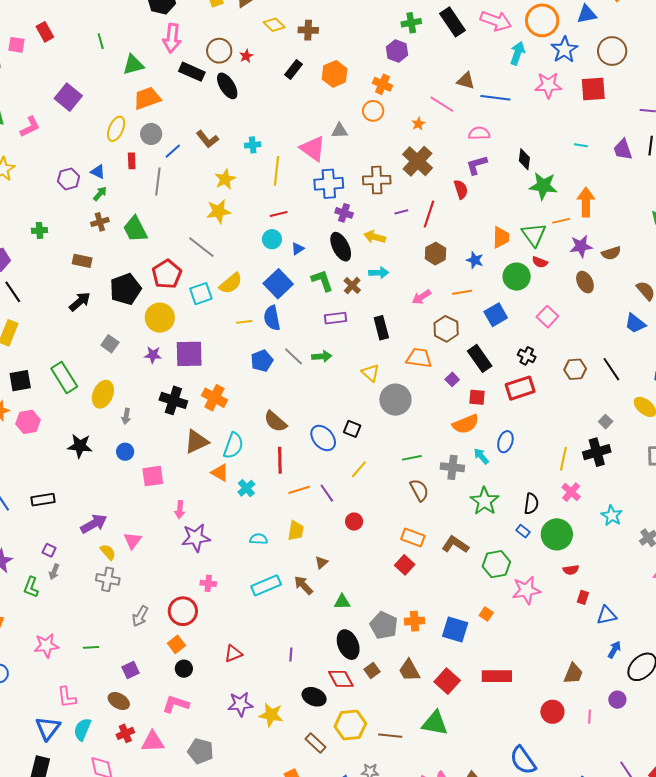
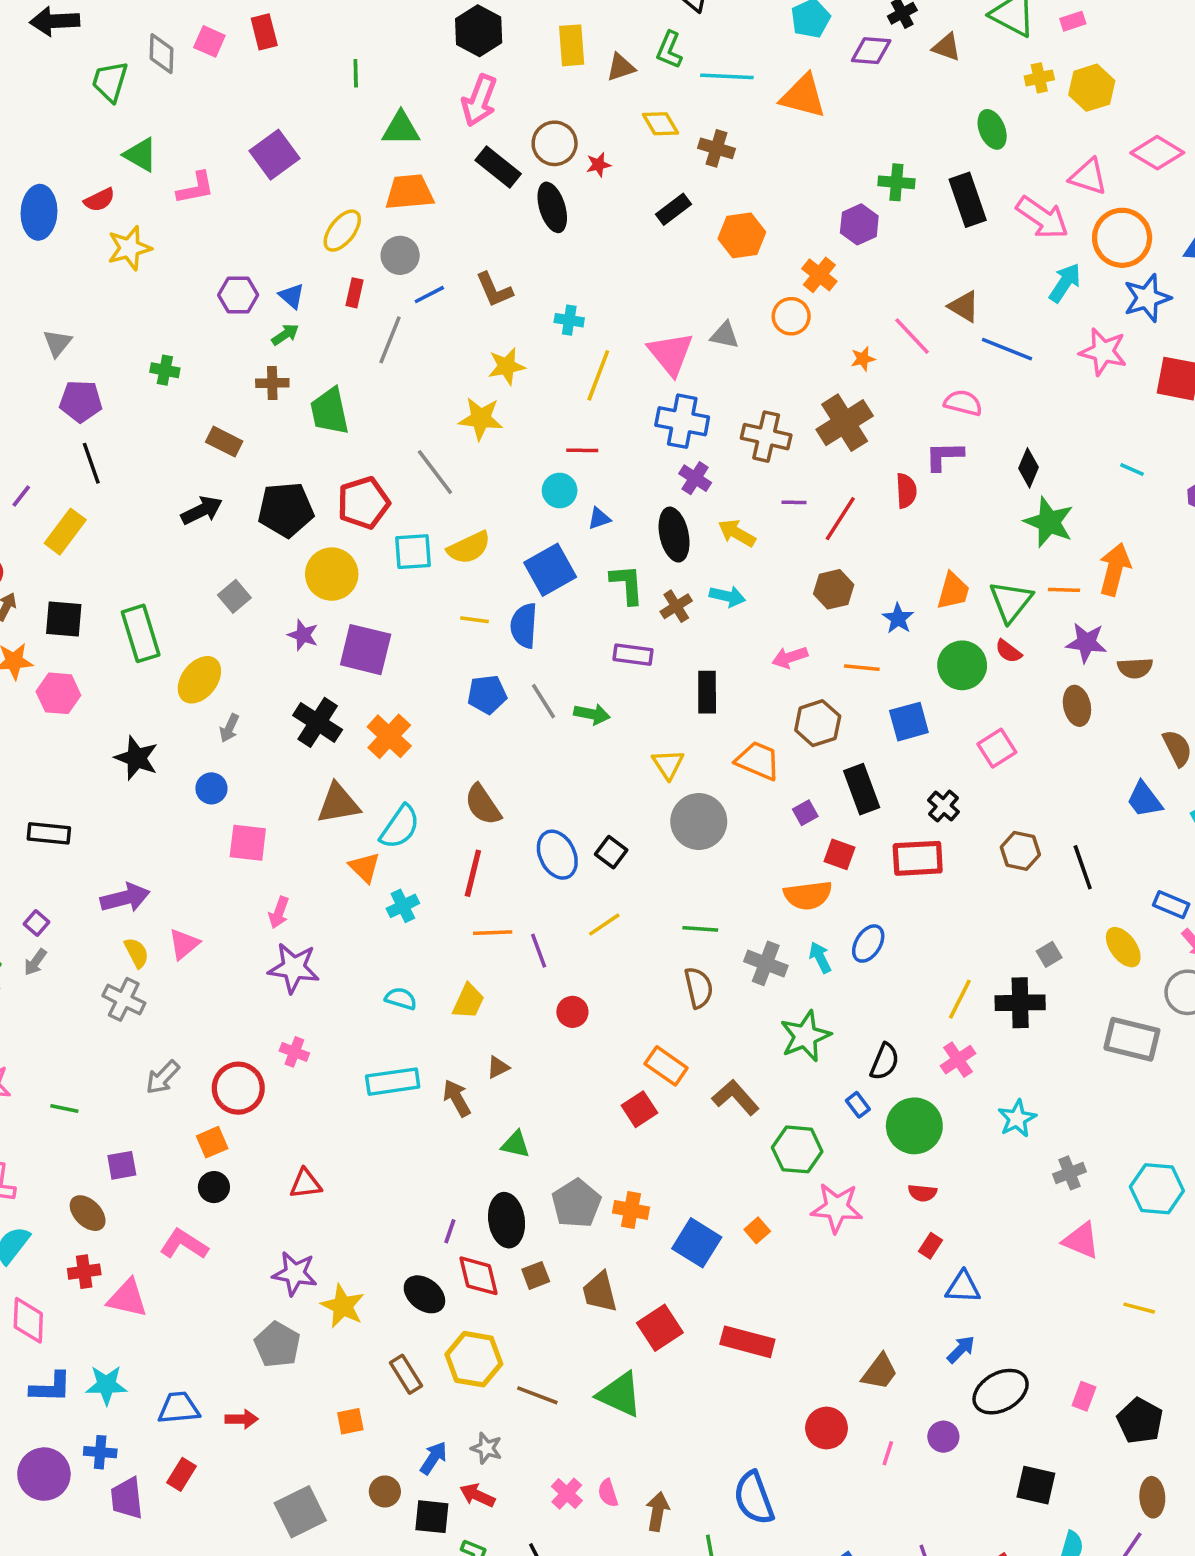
purple line: (291, 655) -> (450, 1231), moved
gray pentagon: (201, 751) -> (277, 1345), moved

